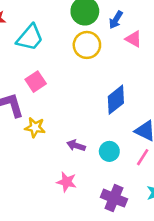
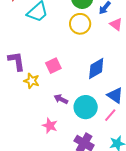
pink square: (36, 82) -> (53, 66), moved
cyan circle: (109, 151) -> (86, 107), size x1.5

